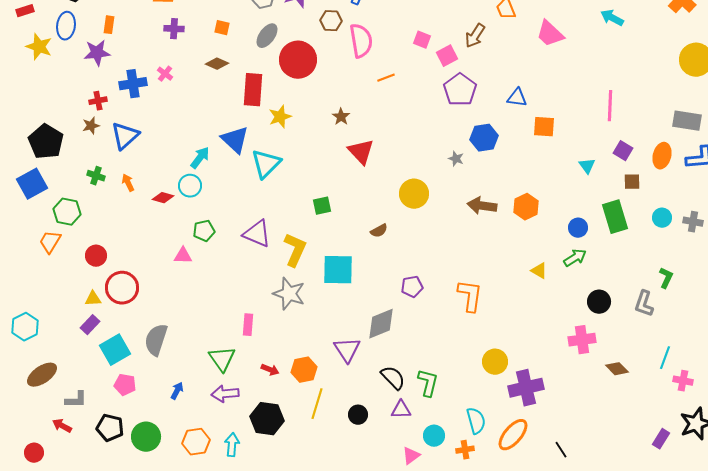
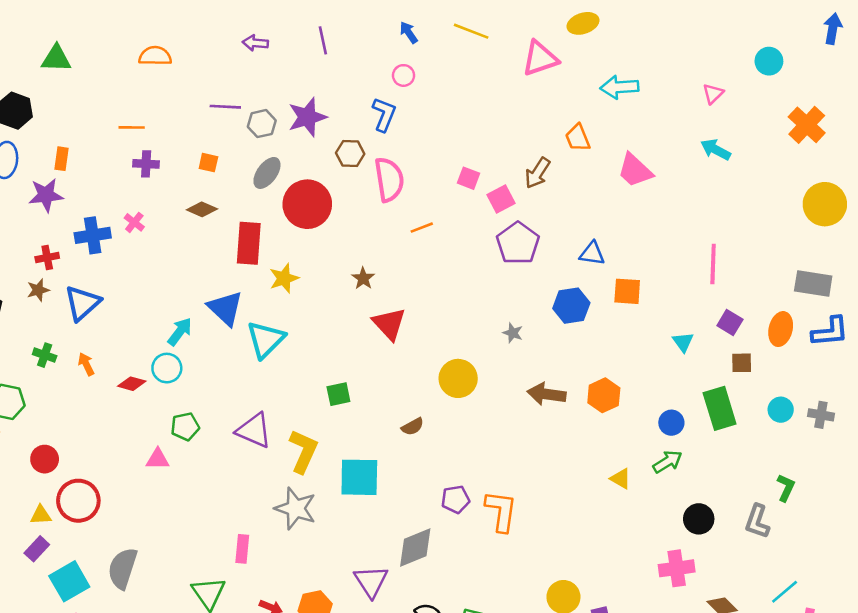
blue hexagon: (484, 138) -> (571, 306), moved
orange L-shape: (470, 296) -> (501, 511), moved
cyan line: (665, 358) -> (785, 592), turned 30

